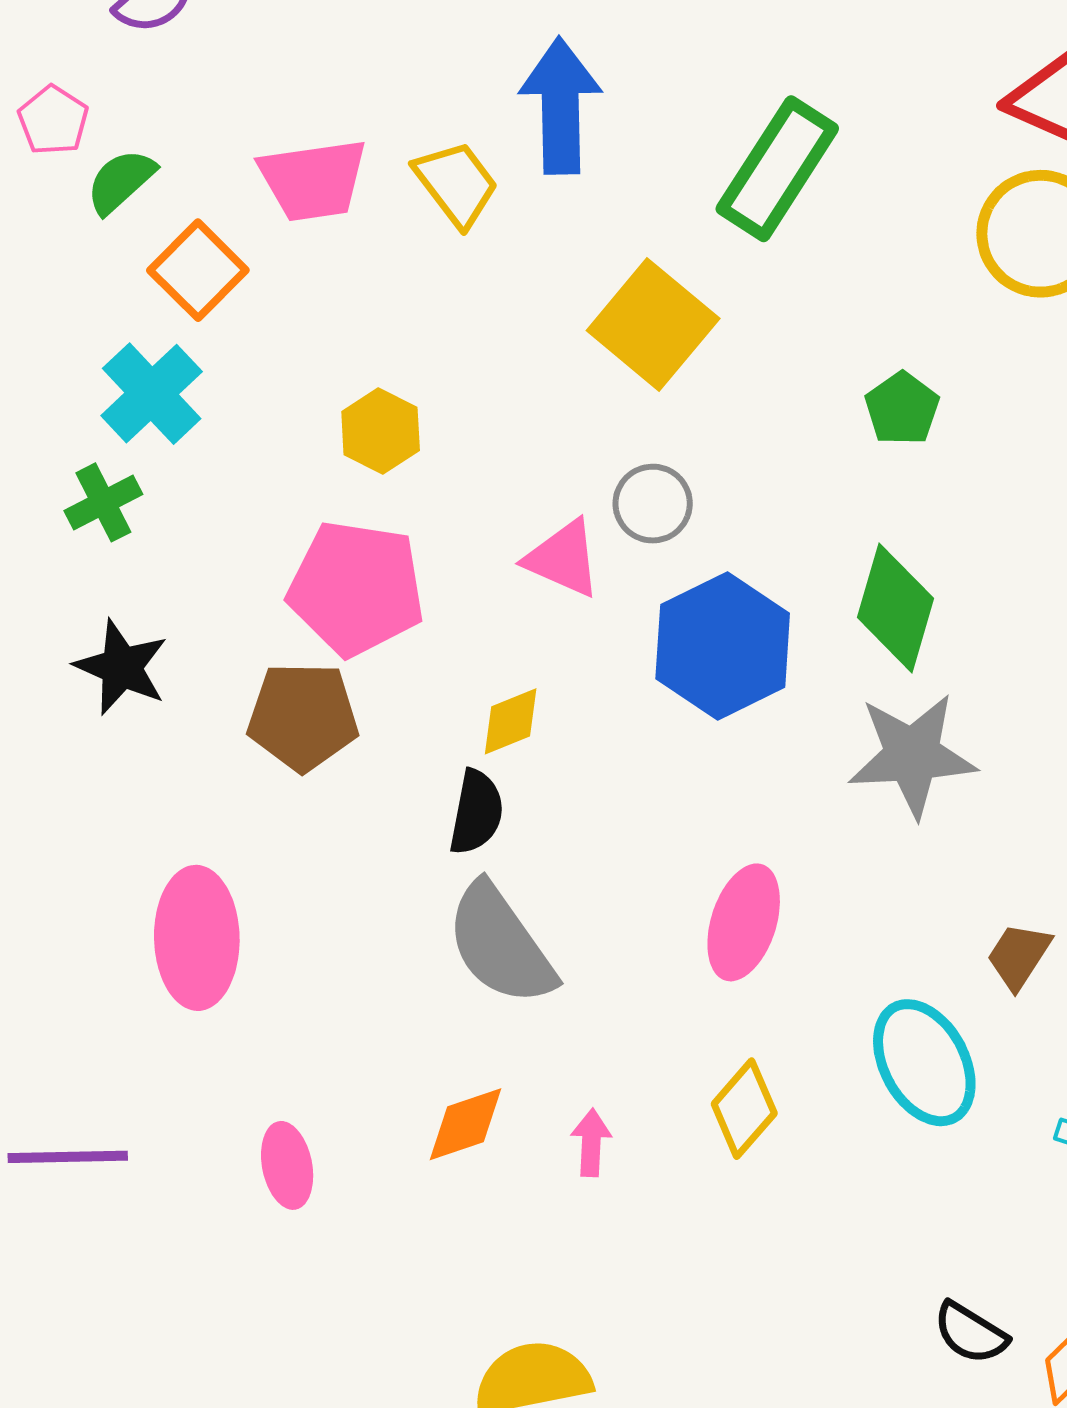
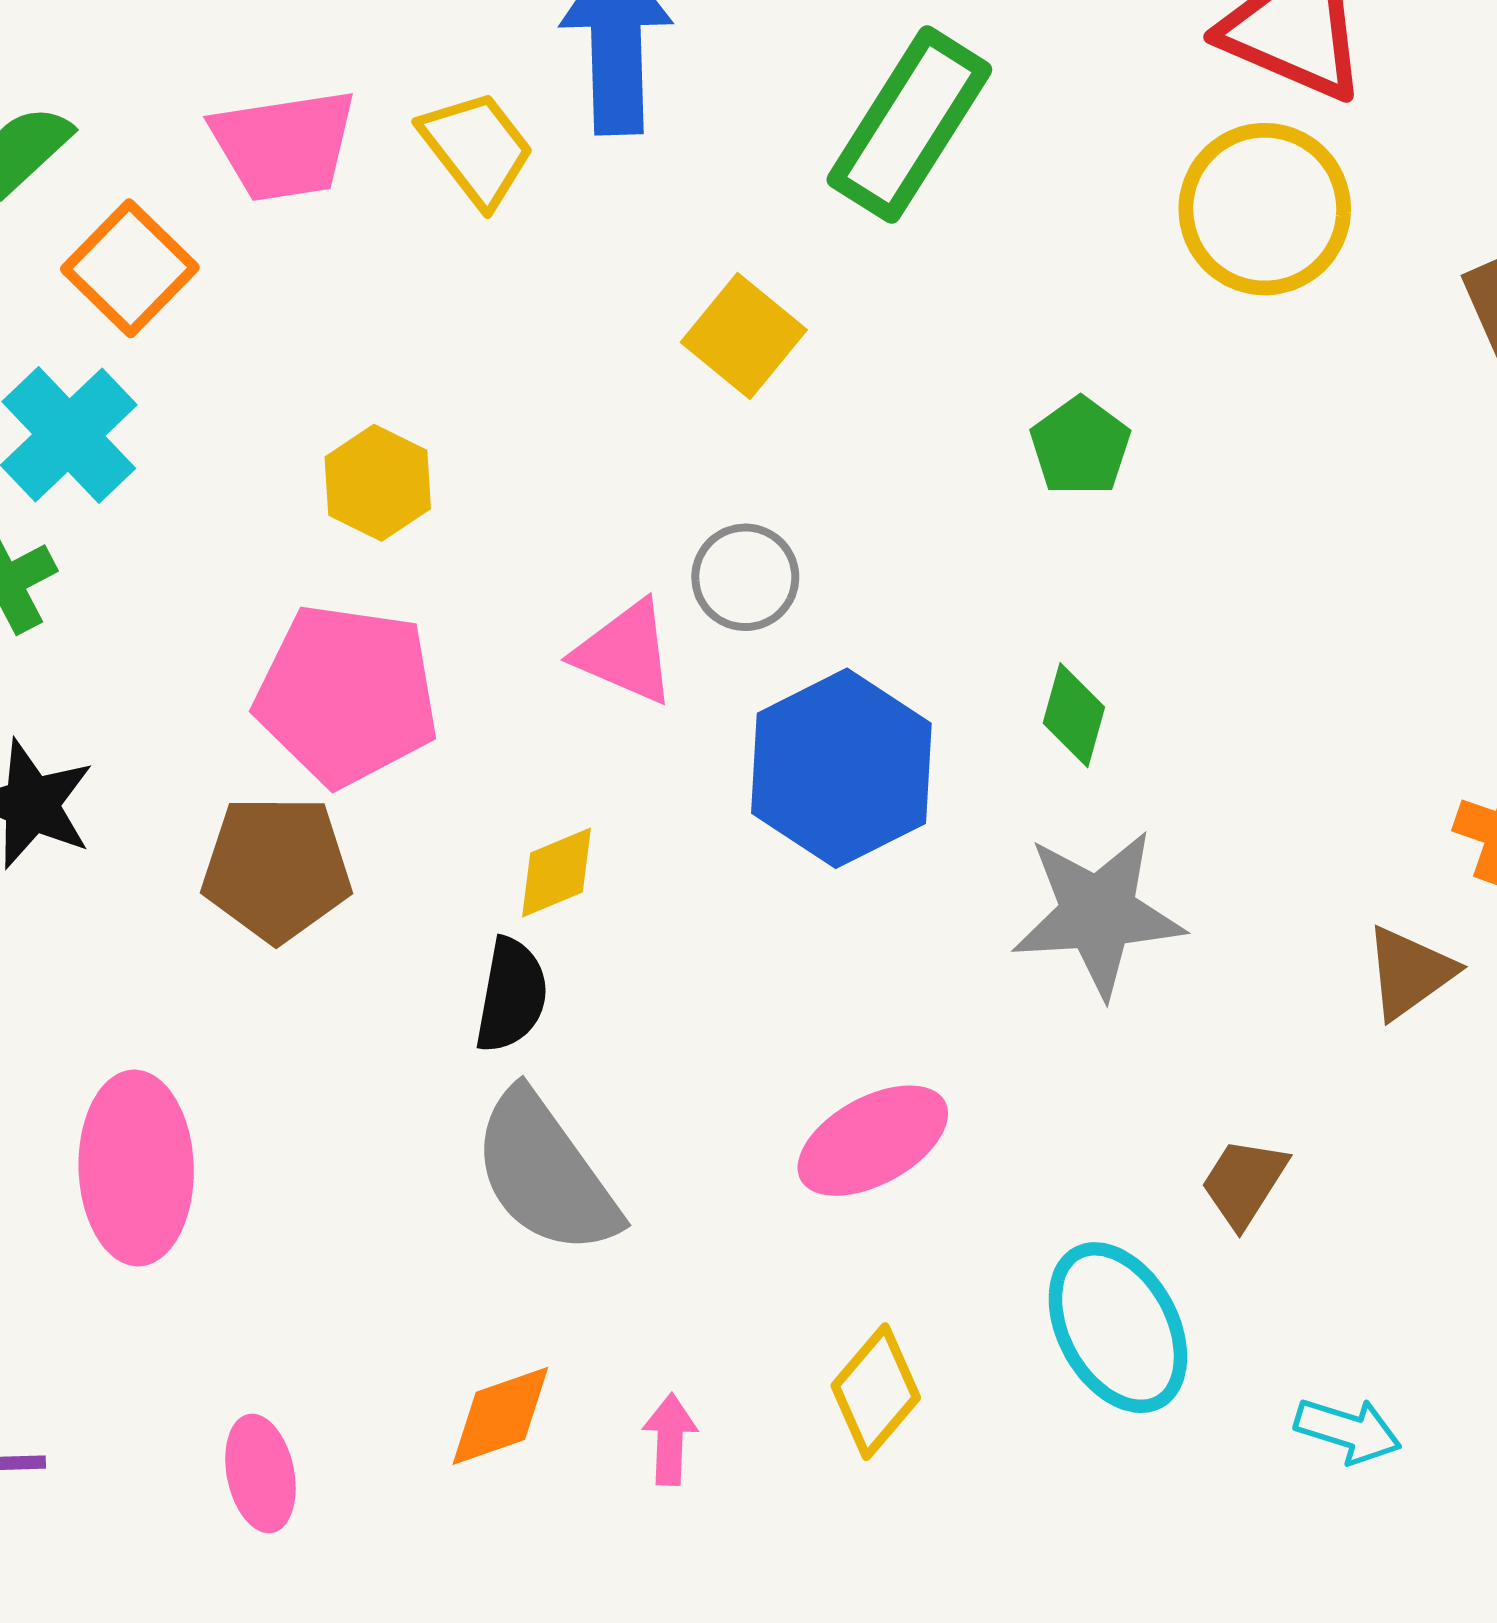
yellow square: (653, 324) -> (744, 336), size x0.7
green diamond: (896, 608) -> (1074, 715), size x0.6
pink ellipse: (744, 922) -> (873, 1141), turned 44

